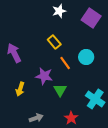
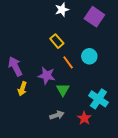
purple arrow: (14, 53) -> (15, 66), moved
gray arrow: (36, 118) -> (57, 115), moved
red star: (71, 118) -> (84, 118), moved

